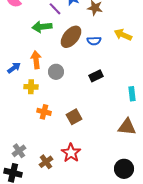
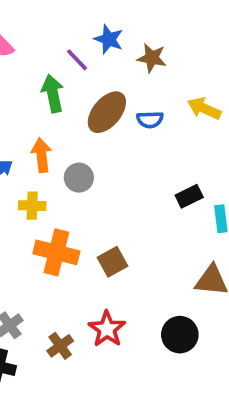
green arrow: (42, 27) -> (53, 93), turned 84
black rectangle: (96, 76) -> (189, 196), moved
orange cross: (44, 112) -> (56, 252), size x1.6
black circle: (124, 169) -> (180, 335), moved

